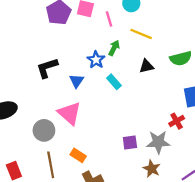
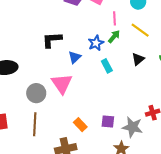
pink line: (109, 19) -> (115, 18), moved
black triangle: (146, 66) -> (138, 59), turned -40
orange rectangle: (78, 155) -> (80, 125), moved

